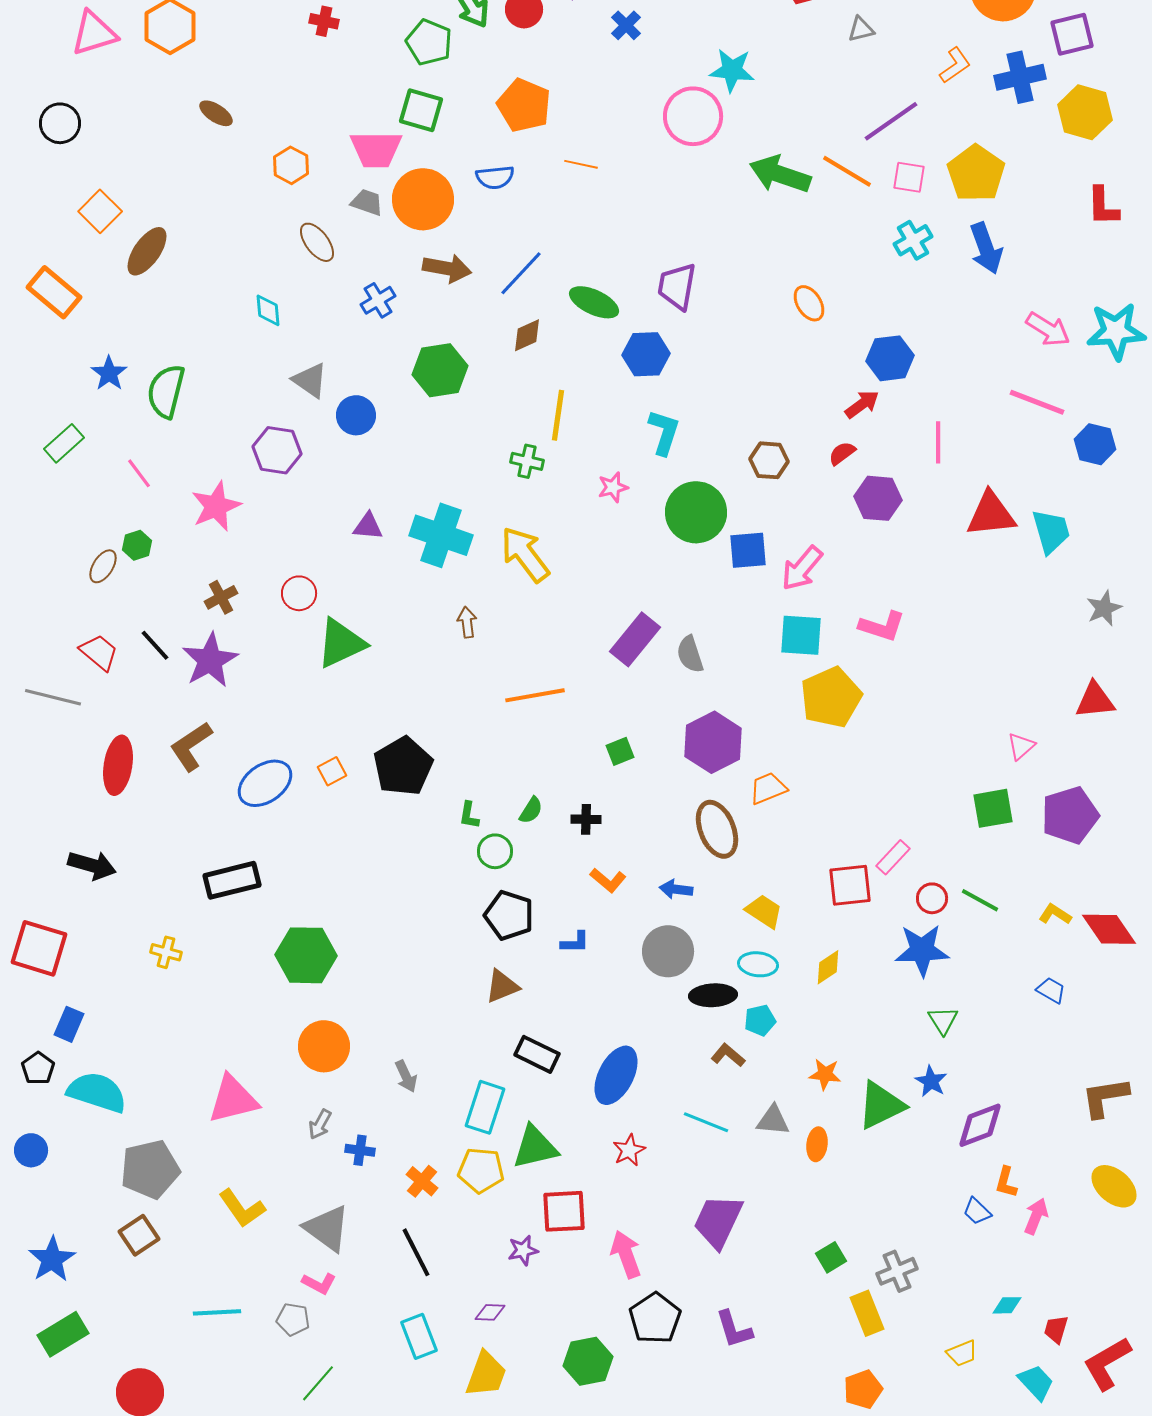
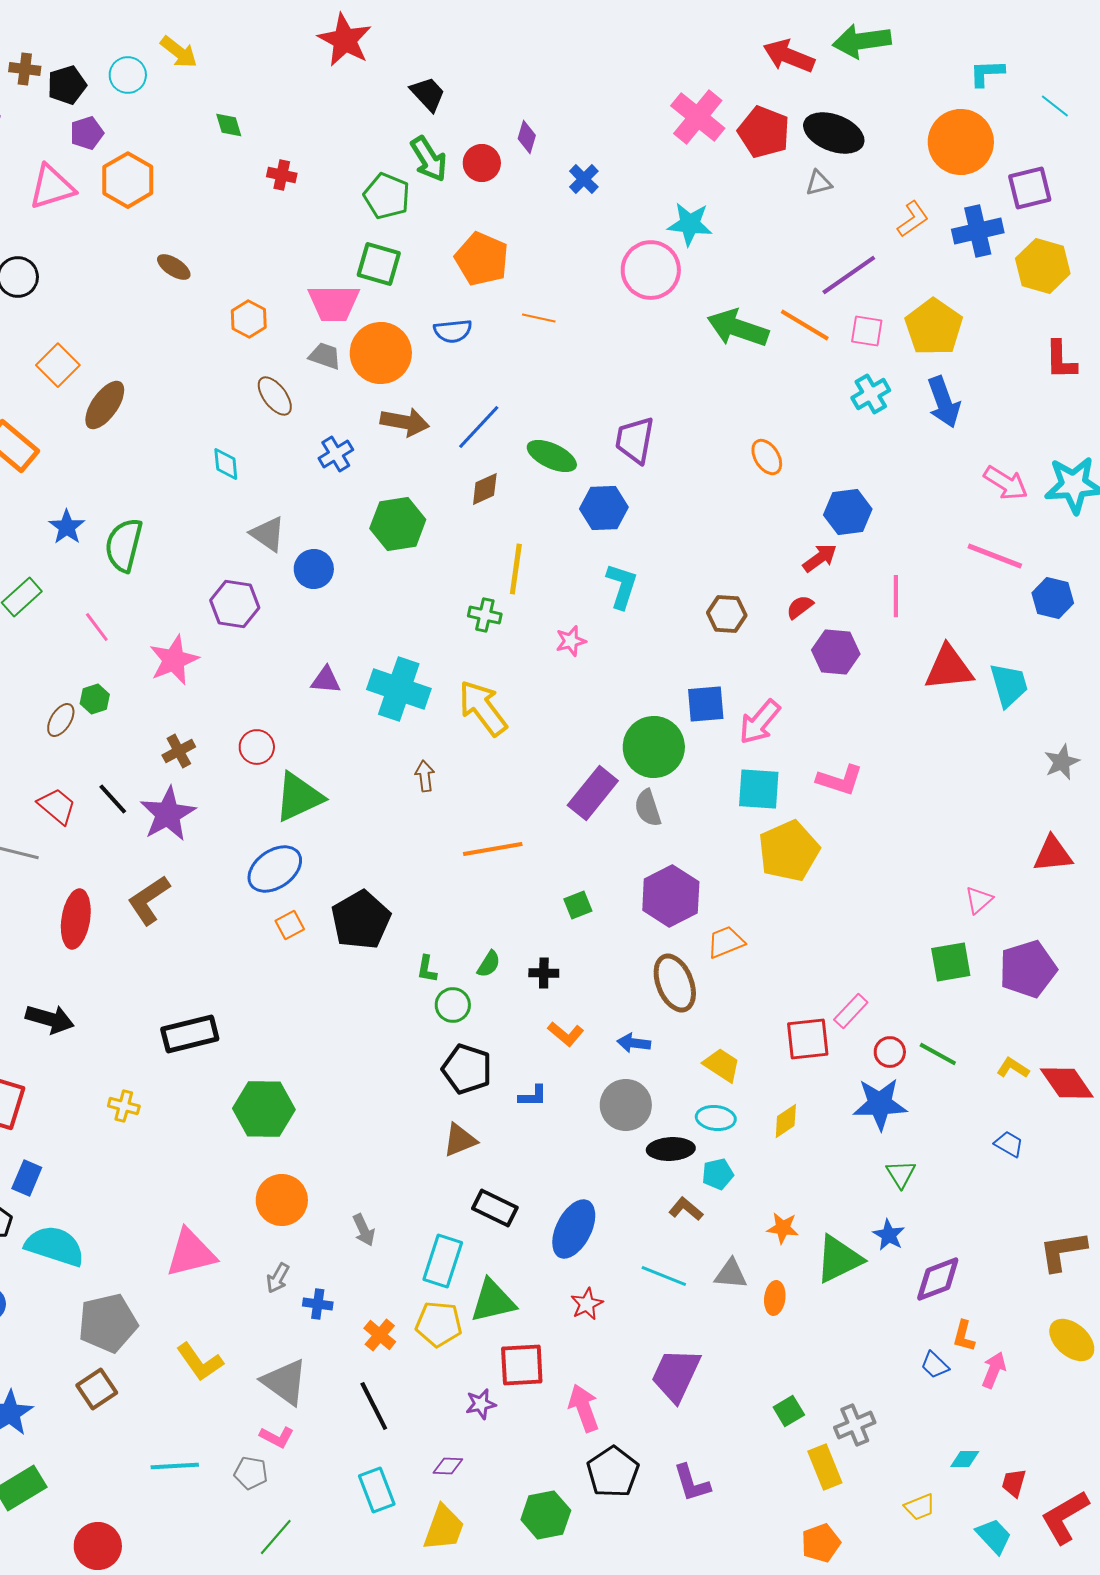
green circle: (696, 512) -> (654, 747), moved
blue ellipse: (265, 783) -> (275, 869), moved

